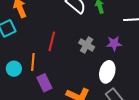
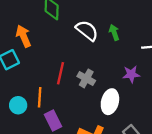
gray cross: (87, 45) -> (86, 78), moved
white ellipse: (107, 72) -> (110, 102), moved

